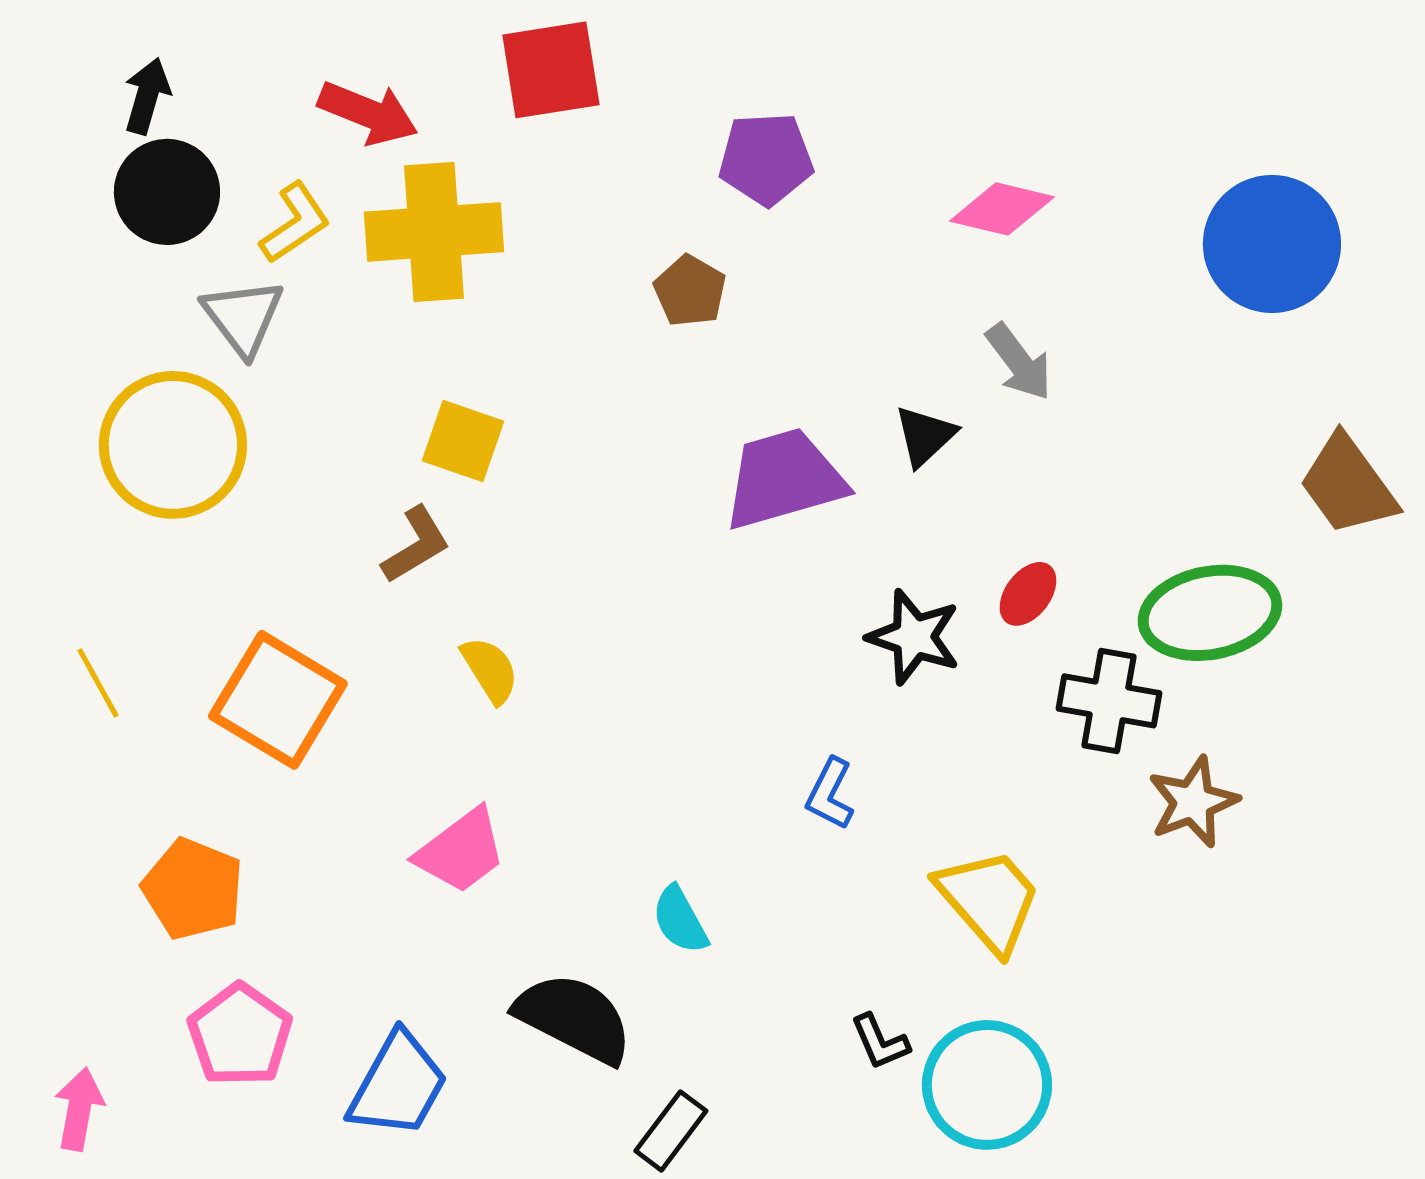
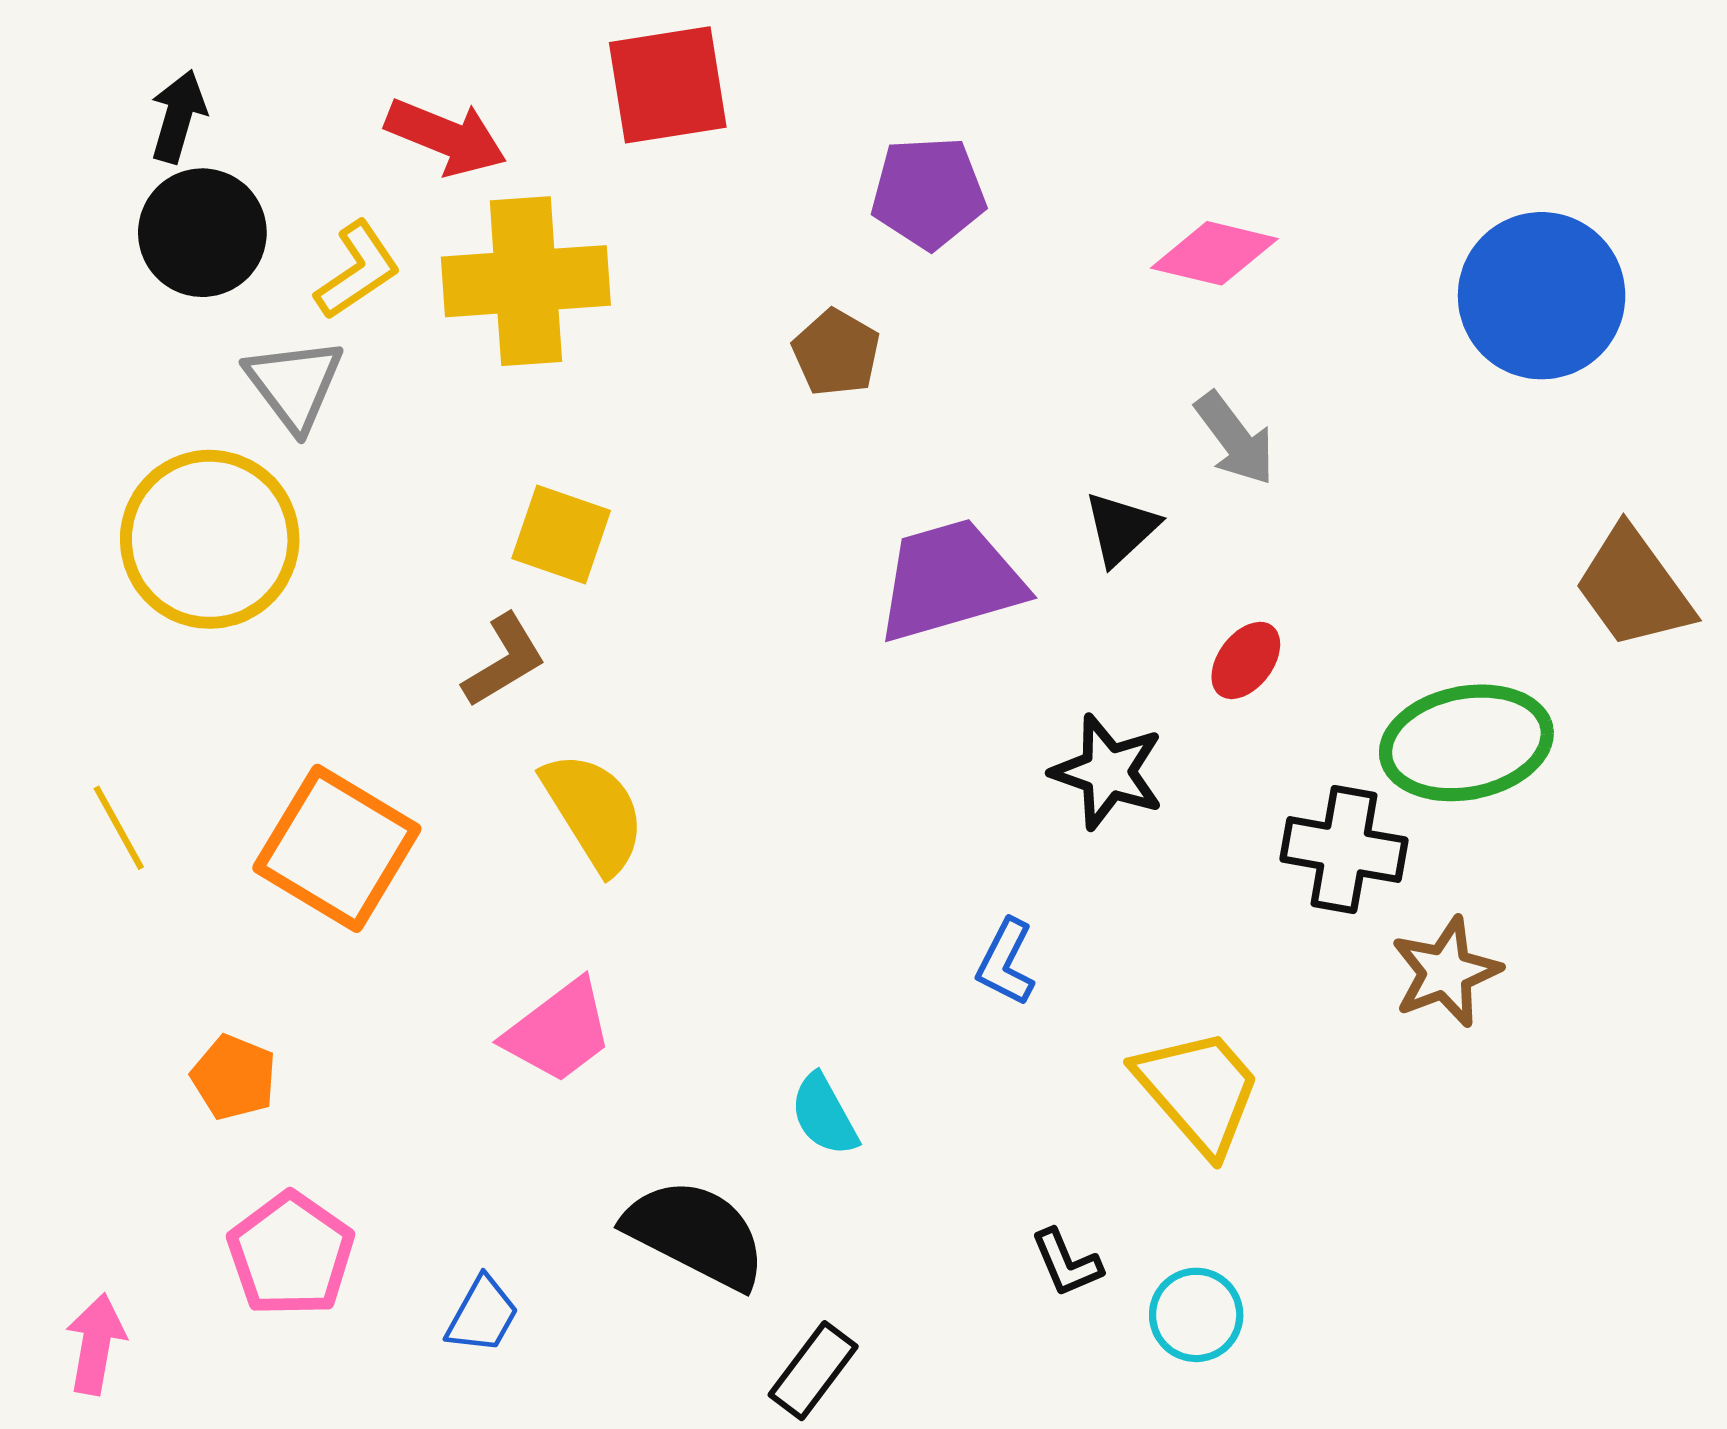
red ellipse: (1028, 594) -> (1246, 660), moved
yellow semicircle: (490, 670) -> (594, 812), size x1.5
orange pentagon: (193, 889) -> (234, 1077), size x0.7
blue trapezoid: (398, 1085) -> (482, 1315), size x0.6
cyan circle: (987, 1085) -> (1196, 1315), size x0.6

